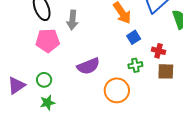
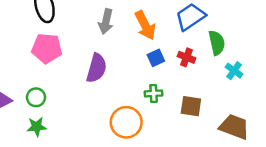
gray arrow: (72, 20) -> (106, 22), moved
red cross: (158, 51) -> (186, 57), moved
purple semicircle: (88, 66) -> (97, 68), moved, turned -60

